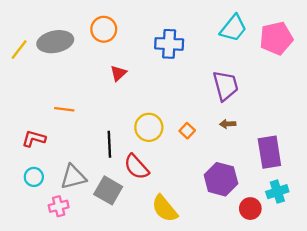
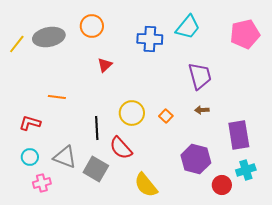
cyan trapezoid: (233, 28) -> (188, 27), moved
gray triangle: (73, 177) -> (65, 157), turned 35
pink cross: (59, 206) -> (42, 183), moved

